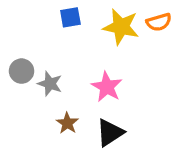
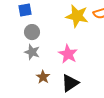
blue square: (70, 17) -> (25, 10), moved
gray circle: (22, 71) -> (32, 32), moved

